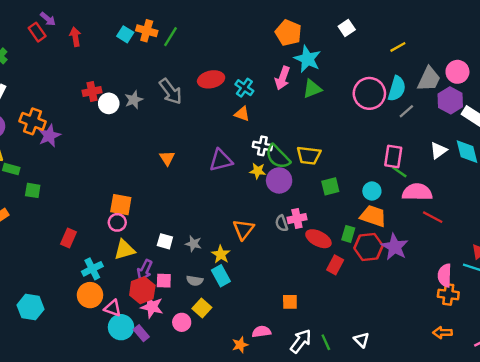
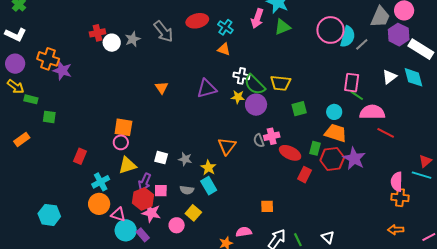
cyan semicircle: (397, 89) -> (348, 37), moved
purple star: (49, 136) -> (62, 71), turned -30

